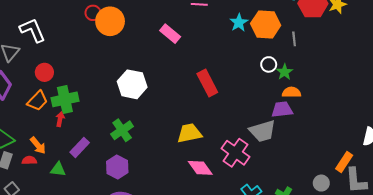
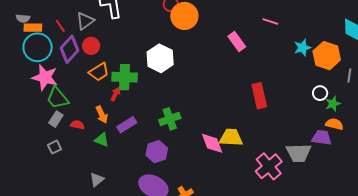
red circle: (44, 72) -> (91, 46), moved
white hexagon: (132, 84) -> (160, 58), moved
orange arrow: (38, 145) -> (102, 115), moved
pink diamond: (200, 168) -> (212, 143), moved

